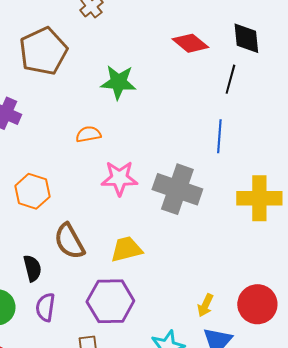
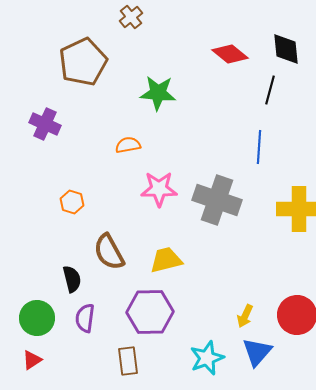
orange hexagon: (32, 191) -> (72, 202), size x0.7

